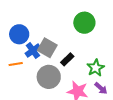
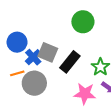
black rectangle: (67, 59) -> (70, 62), size x1.5
gray circle: (49, 77) -> (34, 83), moved

